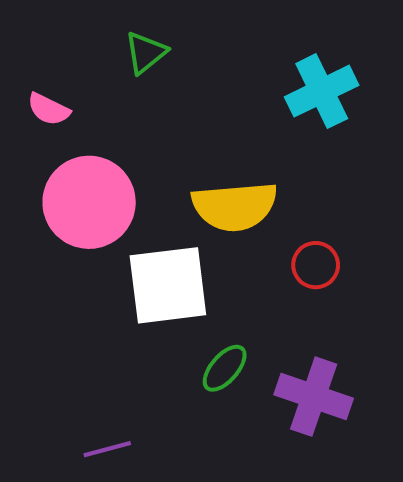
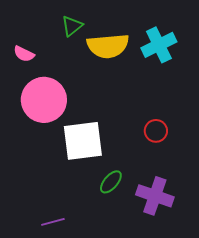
yellow semicircle: (235, 206) -> (108, 46), moved

